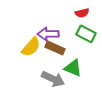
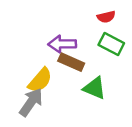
yellow semicircle: (31, 47) -> (40, 80), moved
gray arrow: (53, 79) -> (31, 102), moved, turned -80

